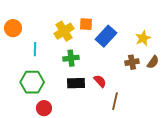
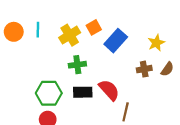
orange square: (86, 24) -> (94, 27), turned -32
cyan line: (35, 49) -> (38, 30), moved
red semicircle: (100, 81) -> (109, 90), size x1.5
green hexagon: (32, 82) -> (49, 93), moved

